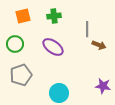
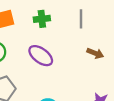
gray line: (87, 29) -> (81, 19), moved

